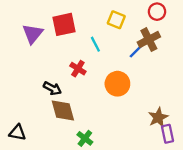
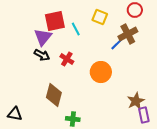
purple triangle: (33, 34) -> (43, 37), moved
cyan line: (95, 44) -> (76, 29), moved
black arrow: (52, 88) -> (42, 55), moved
brown diamond: (63, 110) -> (54, 95), turned 30
green cross: (85, 138) -> (73, 119), turned -32

